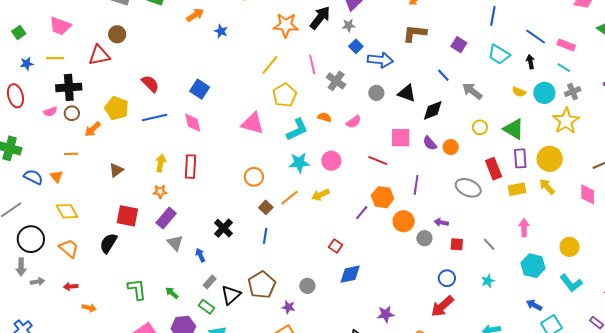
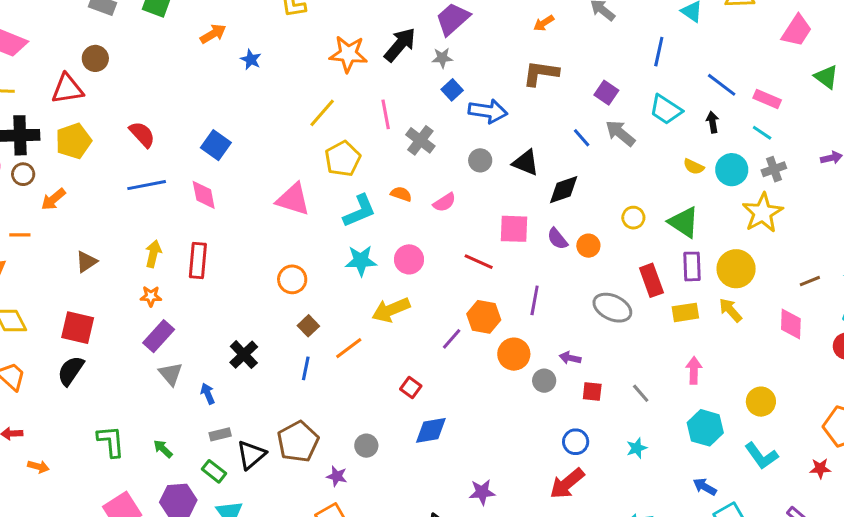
gray arrow: (472, 91) -> (620, 133), moved
yellow pentagon: (117, 108) -> (73, 141), moved, turned 30
yellow arrow: (320, 195) -> (391, 310), size x1.4
orange line: (290, 198) -> (349, 348), moved
red square: (127, 216) -> (78, 328), moved
gray rectangle: (210, 282) -> (220, 434), turned 32

